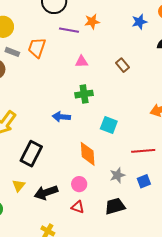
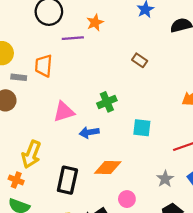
pink triangle: (82, 62) -> (64, 112), moved, size x1.5
orange diamond: (88, 154) -> (108, 167), moved, turned -70

